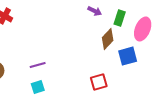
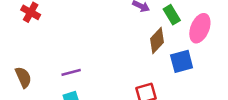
green rectangle: (120, 18) -> (172, 15), turned -49

